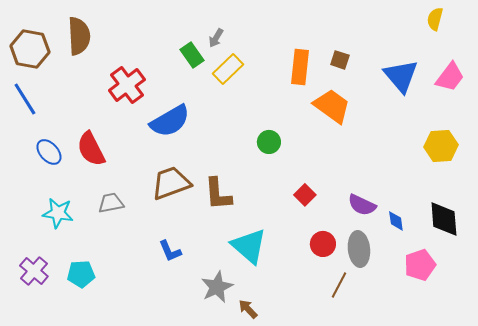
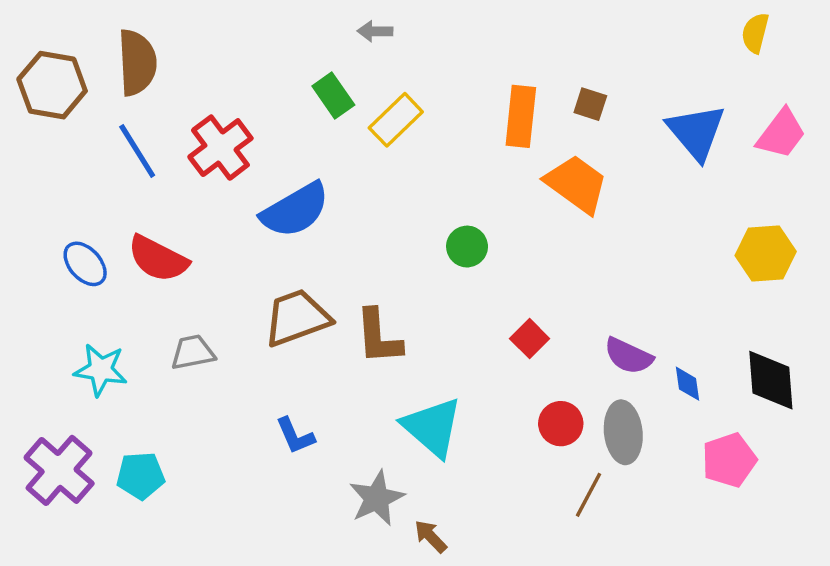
gray arrow: (216, 38) -> (375, 31), moved, turned 60
blue line: (25, 99) -> (137, 151), moved
red semicircle: (91, 149) -> (158, 259), turned -36
purple cross: (34, 271) -> (59, 470), size x1.4

